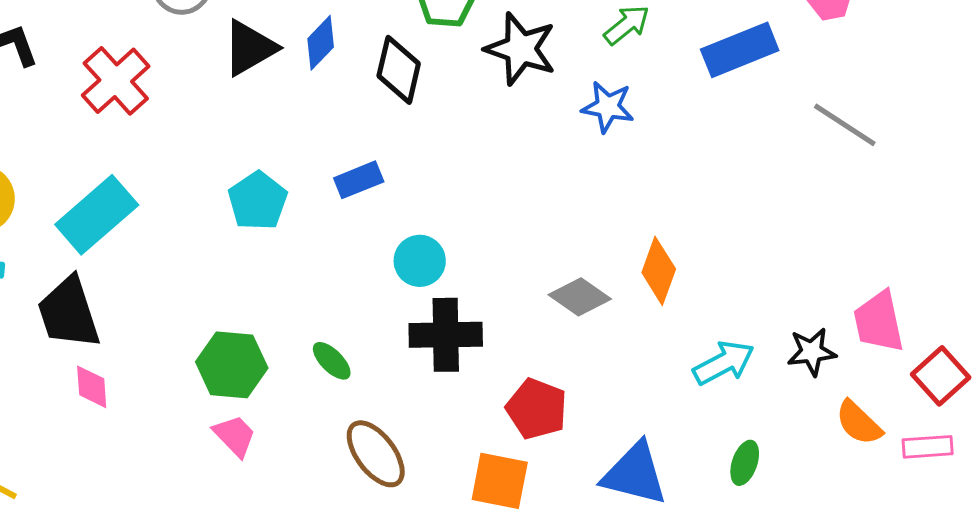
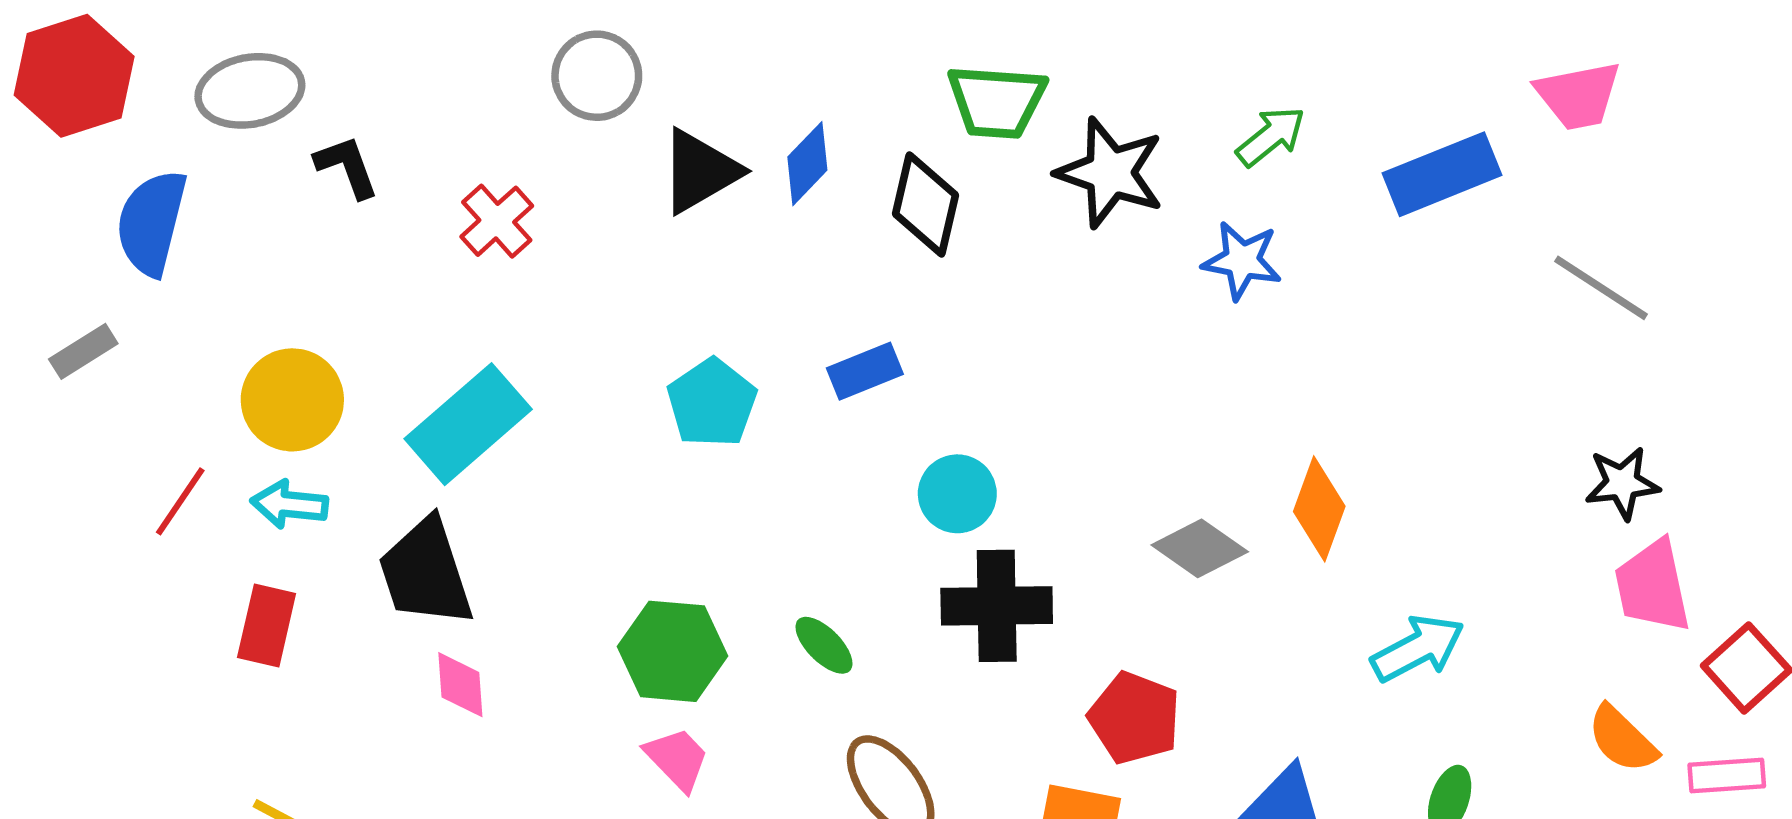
red cross: (116, 81) -> (497, 221), size x0.7
black star: (812, 352) -> (1622, 483), moved

